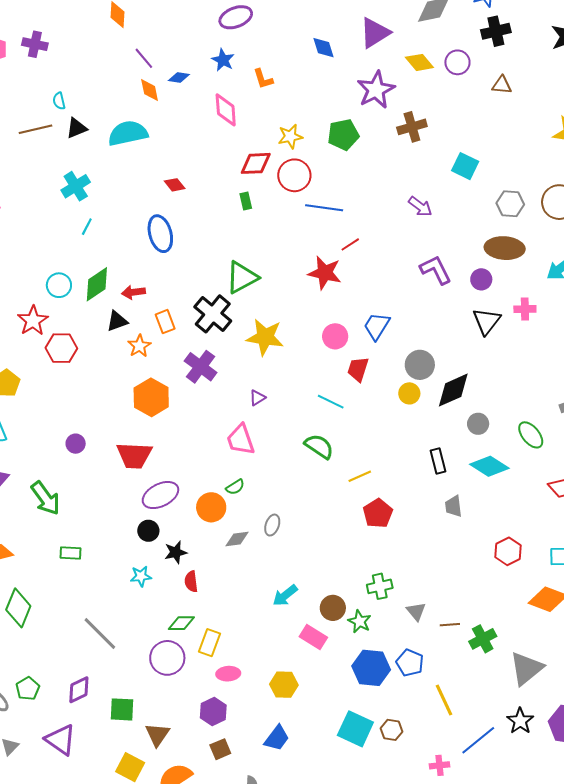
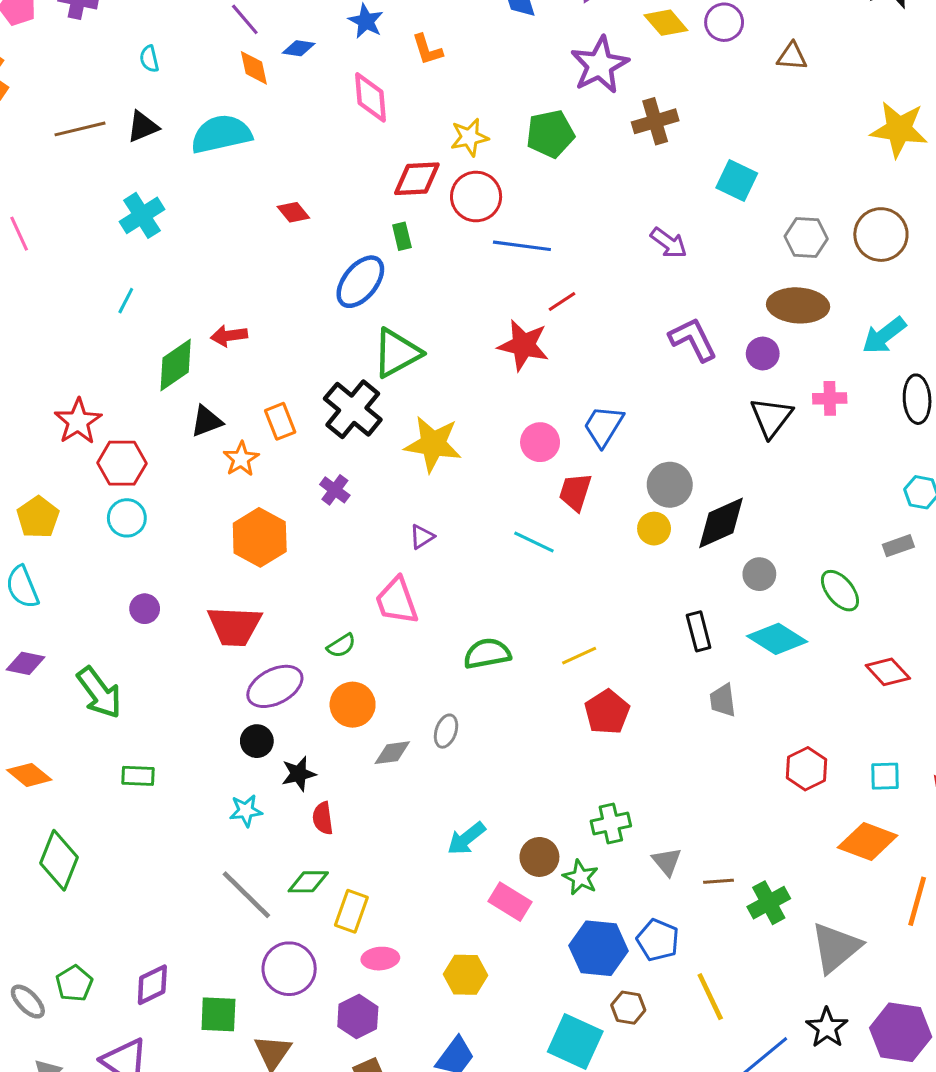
cyan semicircle: (59, 101) -> (149, 59), moved
cyan line: (87, 227) -> (126, 301), moved
blue ellipse: (160, 234) -> (360, 282), moved, turned 54
cyan circle: (59, 285) -> (127, 518), moved
red arrow: (133, 292) -> (229, 336), moved
purple cross: (201, 367) -> (335, 490), size x0.6
green semicircle: (319, 446) -> (487, 654), moved, turned -44
green semicircle: (235, 487) -> (341, 646), moved
gray line: (100, 634) -> (246, 895), moved
purple circle: (167, 658) -> (289, 969), moved
brown hexagon: (392, 730) -> (628, 1008), moved

